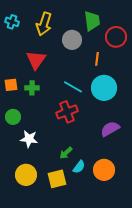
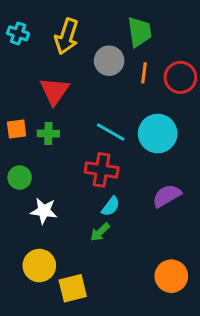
red circle: (116, 37) -> (180, 77), moved
orange line: (97, 59) -> (144, 73), moved
red cross: (67, 112) -> (102, 170), turned 30
cyan semicircle: (79, 167) -> (111, 206), moved
orange circle: (104, 170) -> (171, 276), moved
yellow square: (57, 179) -> (73, 288), moved

